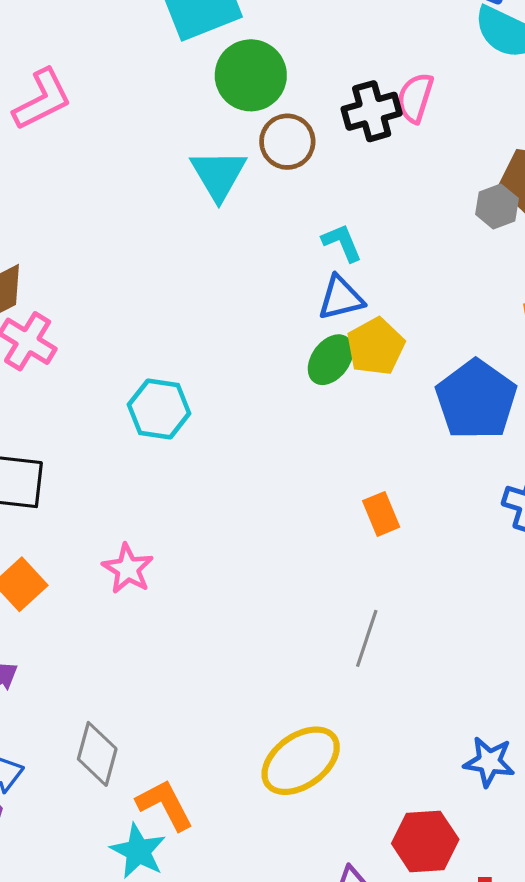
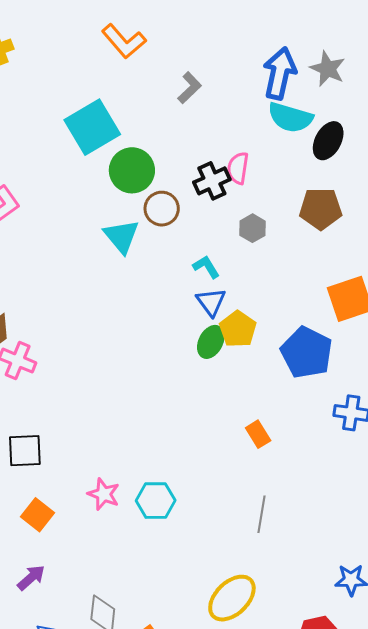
gray hexagon: (497, 206) -> (253, 228), moved
blue triangle: (341, 298) -> (211, 302), turned -44
cyan hexagon: (159, 409) -> (156, 501), moved

